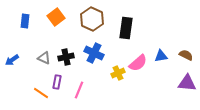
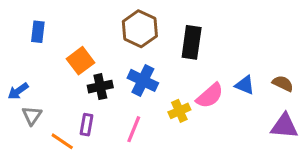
orange square: (56, 17) -> (80, 61), moved
blue triangle: (161, 56) -> (245, 85), turned 32
gray triangle: (44, 58) -> (32, 115), moved, turned 40
pink line: (79, 90) -> (134, 129), moved

